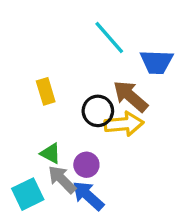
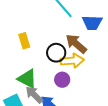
green triangle: (51, 153) -> (27, 79), size x1.5
purple circle: (86, 165) -> (62, 80), moved

